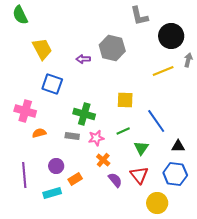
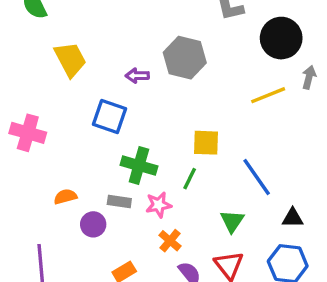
blue square: (52, 84) -> (110, 116), moved
pink cross: (25, 111) -> (28, 133), moved
green line: (123, 131) -> (190, 179), moved, turned -40
purple circle: (56, 166) -> (93, 224), moved

